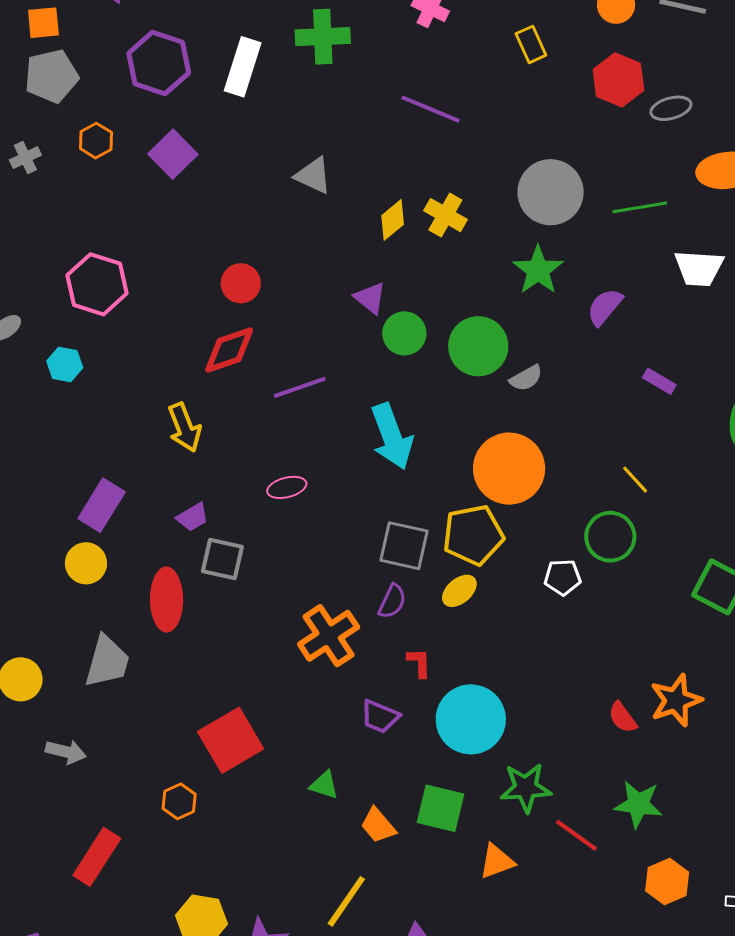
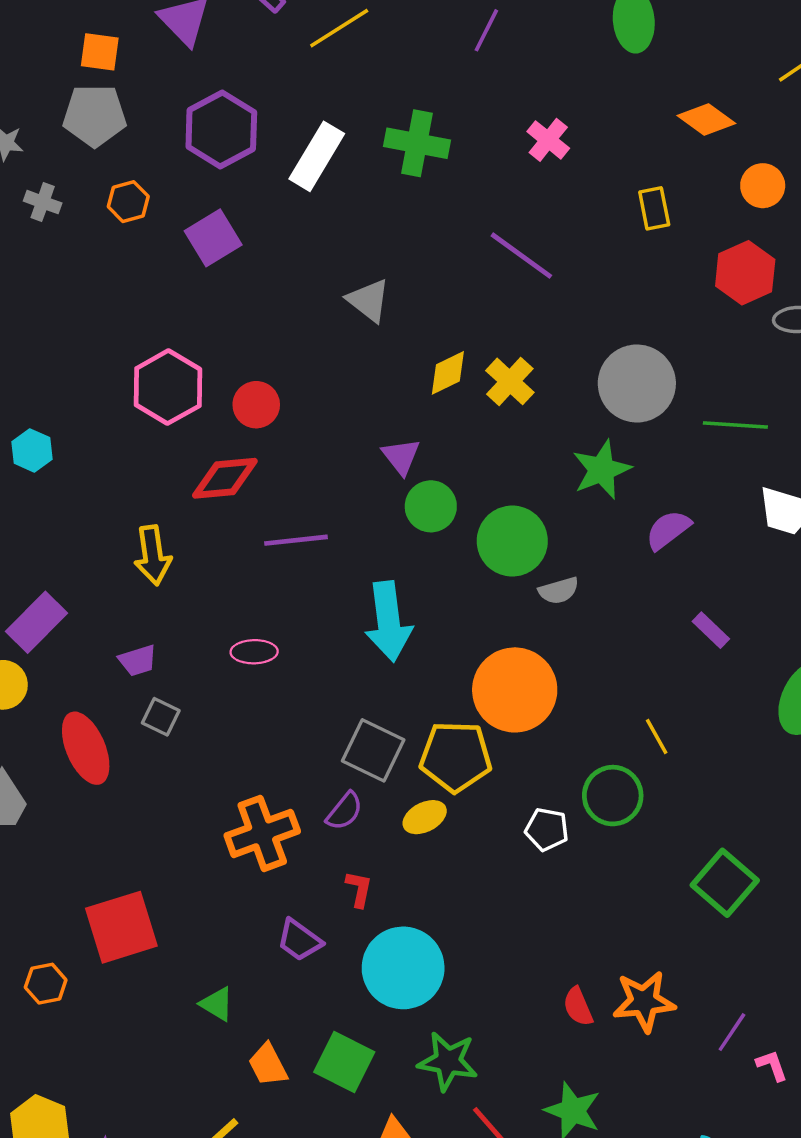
gray cross: (25, 158) -> (43, 202), turned 32
pink hexagon: (97, 284) -> (168, 387), moved
gray square: (222, 559) -> (161, 717), size x0.7
red ellipse: (167, 600) -> (86, 748), turned -36

